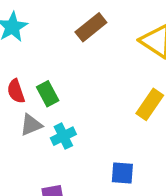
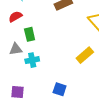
red semicircle: (16, 91) -> (15, 17), moved, turned 64

